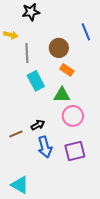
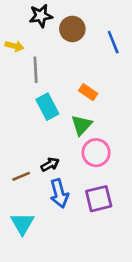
brown circle: (59, 48) -> (72, 29), moved
green triangle: (62, 95) -> (82, 125), turned -48
cyan triangle: (20, 185) -> (22, 224), moved, turned 30

